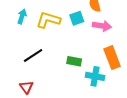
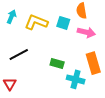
cyan square: (77, 18) -> (63, 23), turned 32

